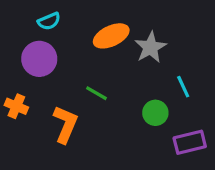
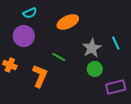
gray star: (150, 47) -> (92, 48), moved
cyan line: (183, 87) -> (116, 43), moved

